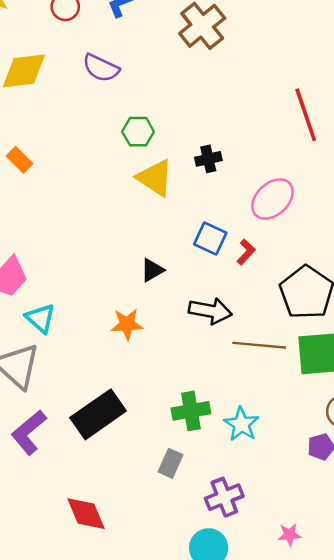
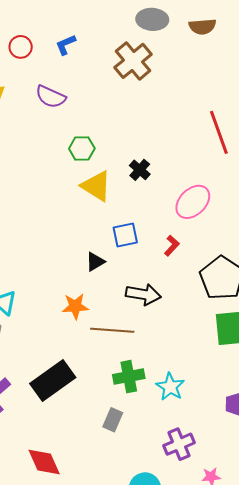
black cross: (208, 159) -> (140, 170), turned -35
blue square: (210, 238) -> (125, 235), moved, turned -36
brown line: (259, 345) -> (112, 330), moved
purple cross: (224, 497) -> (179, 444), moved

